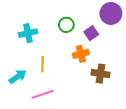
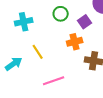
yellow line: (42, 64) -> (38, 52), turned -35
pink line: (42, 94) -> (54, 81), moved

